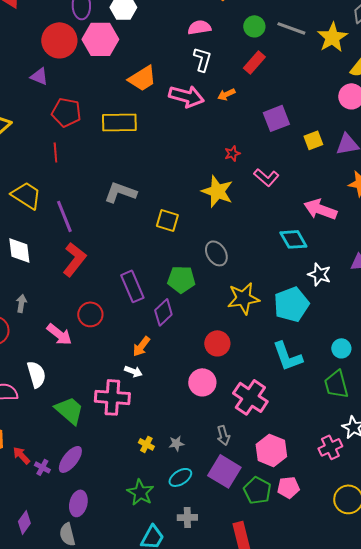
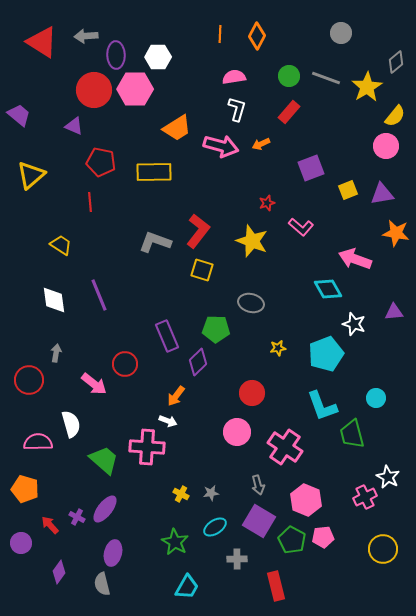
yellow trapezoid: (26, 195) -> (61, 245), size x0.7
purple line: (64, 216) -> (99, 295), moved
gray ellipse: (216, 253) -> (251, 303), turned -45
red L-shape: (74, 259) -> (198, 231), moved
yellow star: (243, 298) -> (278, 348), size x0.5
green trapezoid: (336, 384) -> (352, 434), moved
red arrow: (21, 455) -> (50, 525), moved
gray cross: (187, 517) -> (237, 559), moved

